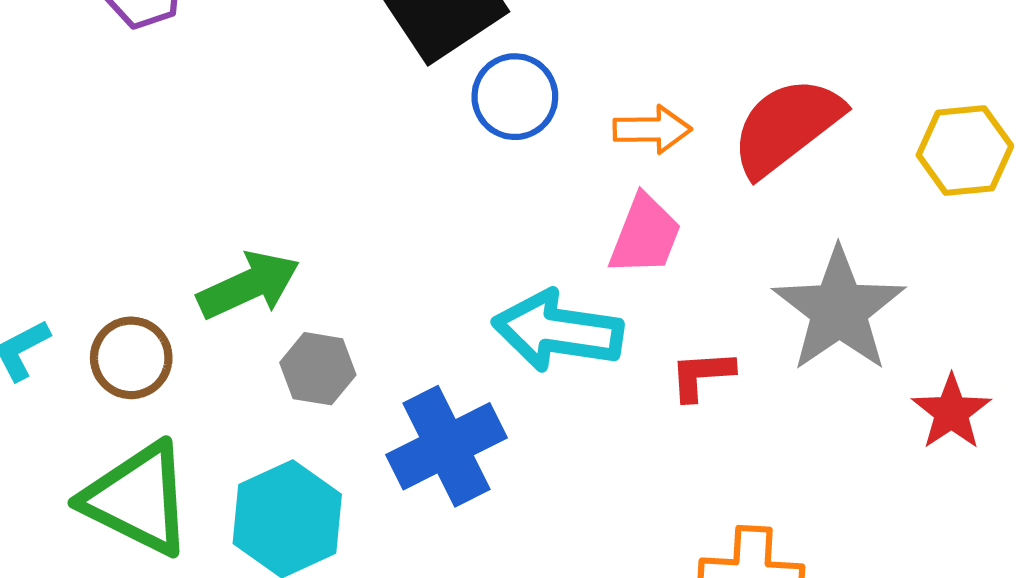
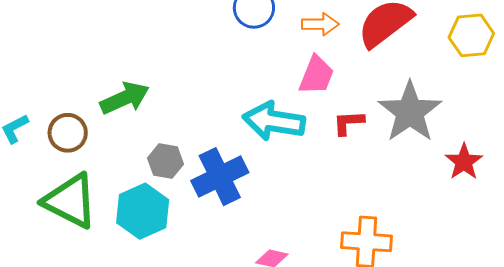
gray hexagon: (318, 369) -> (165, 161), moved
red L-shape: (702, 375) -> (349, 123), moved

